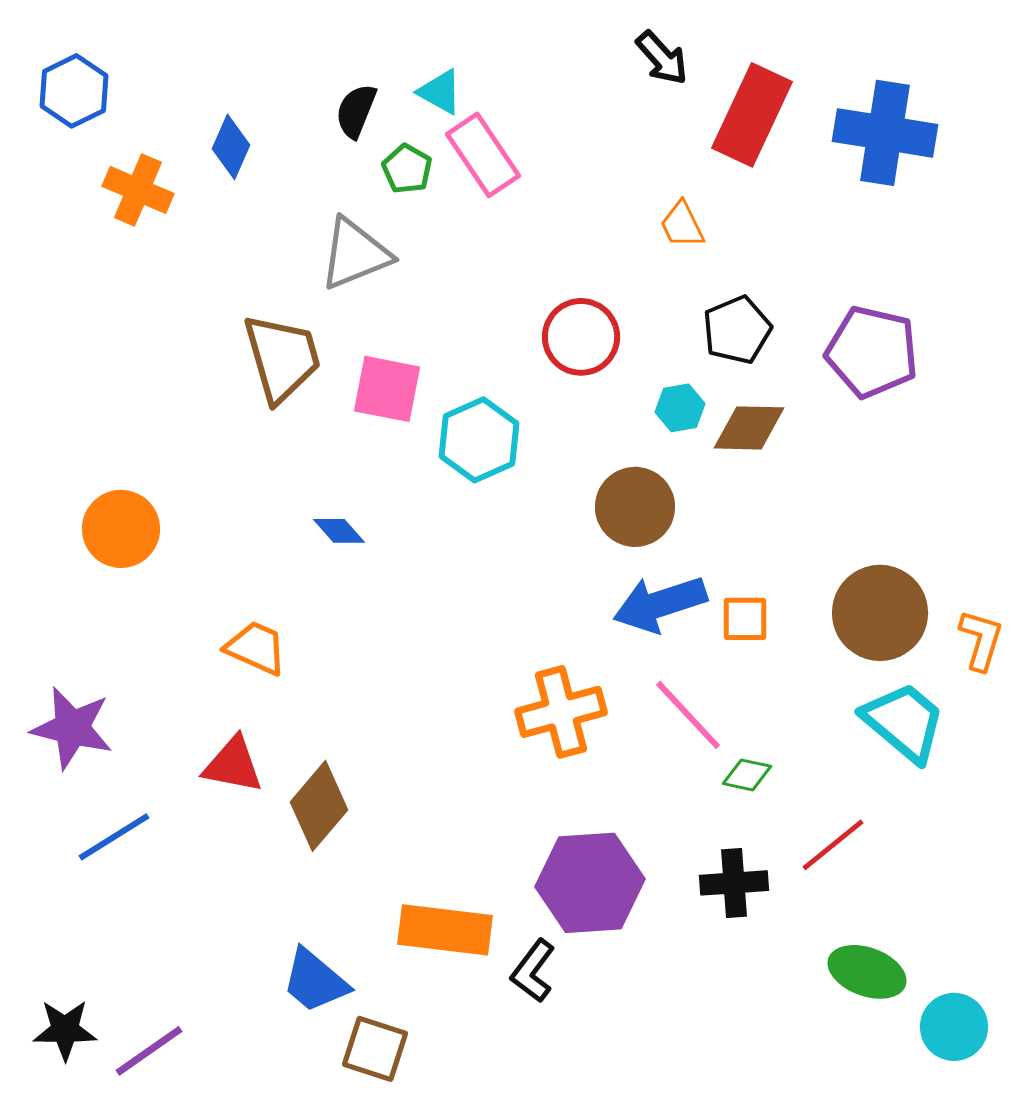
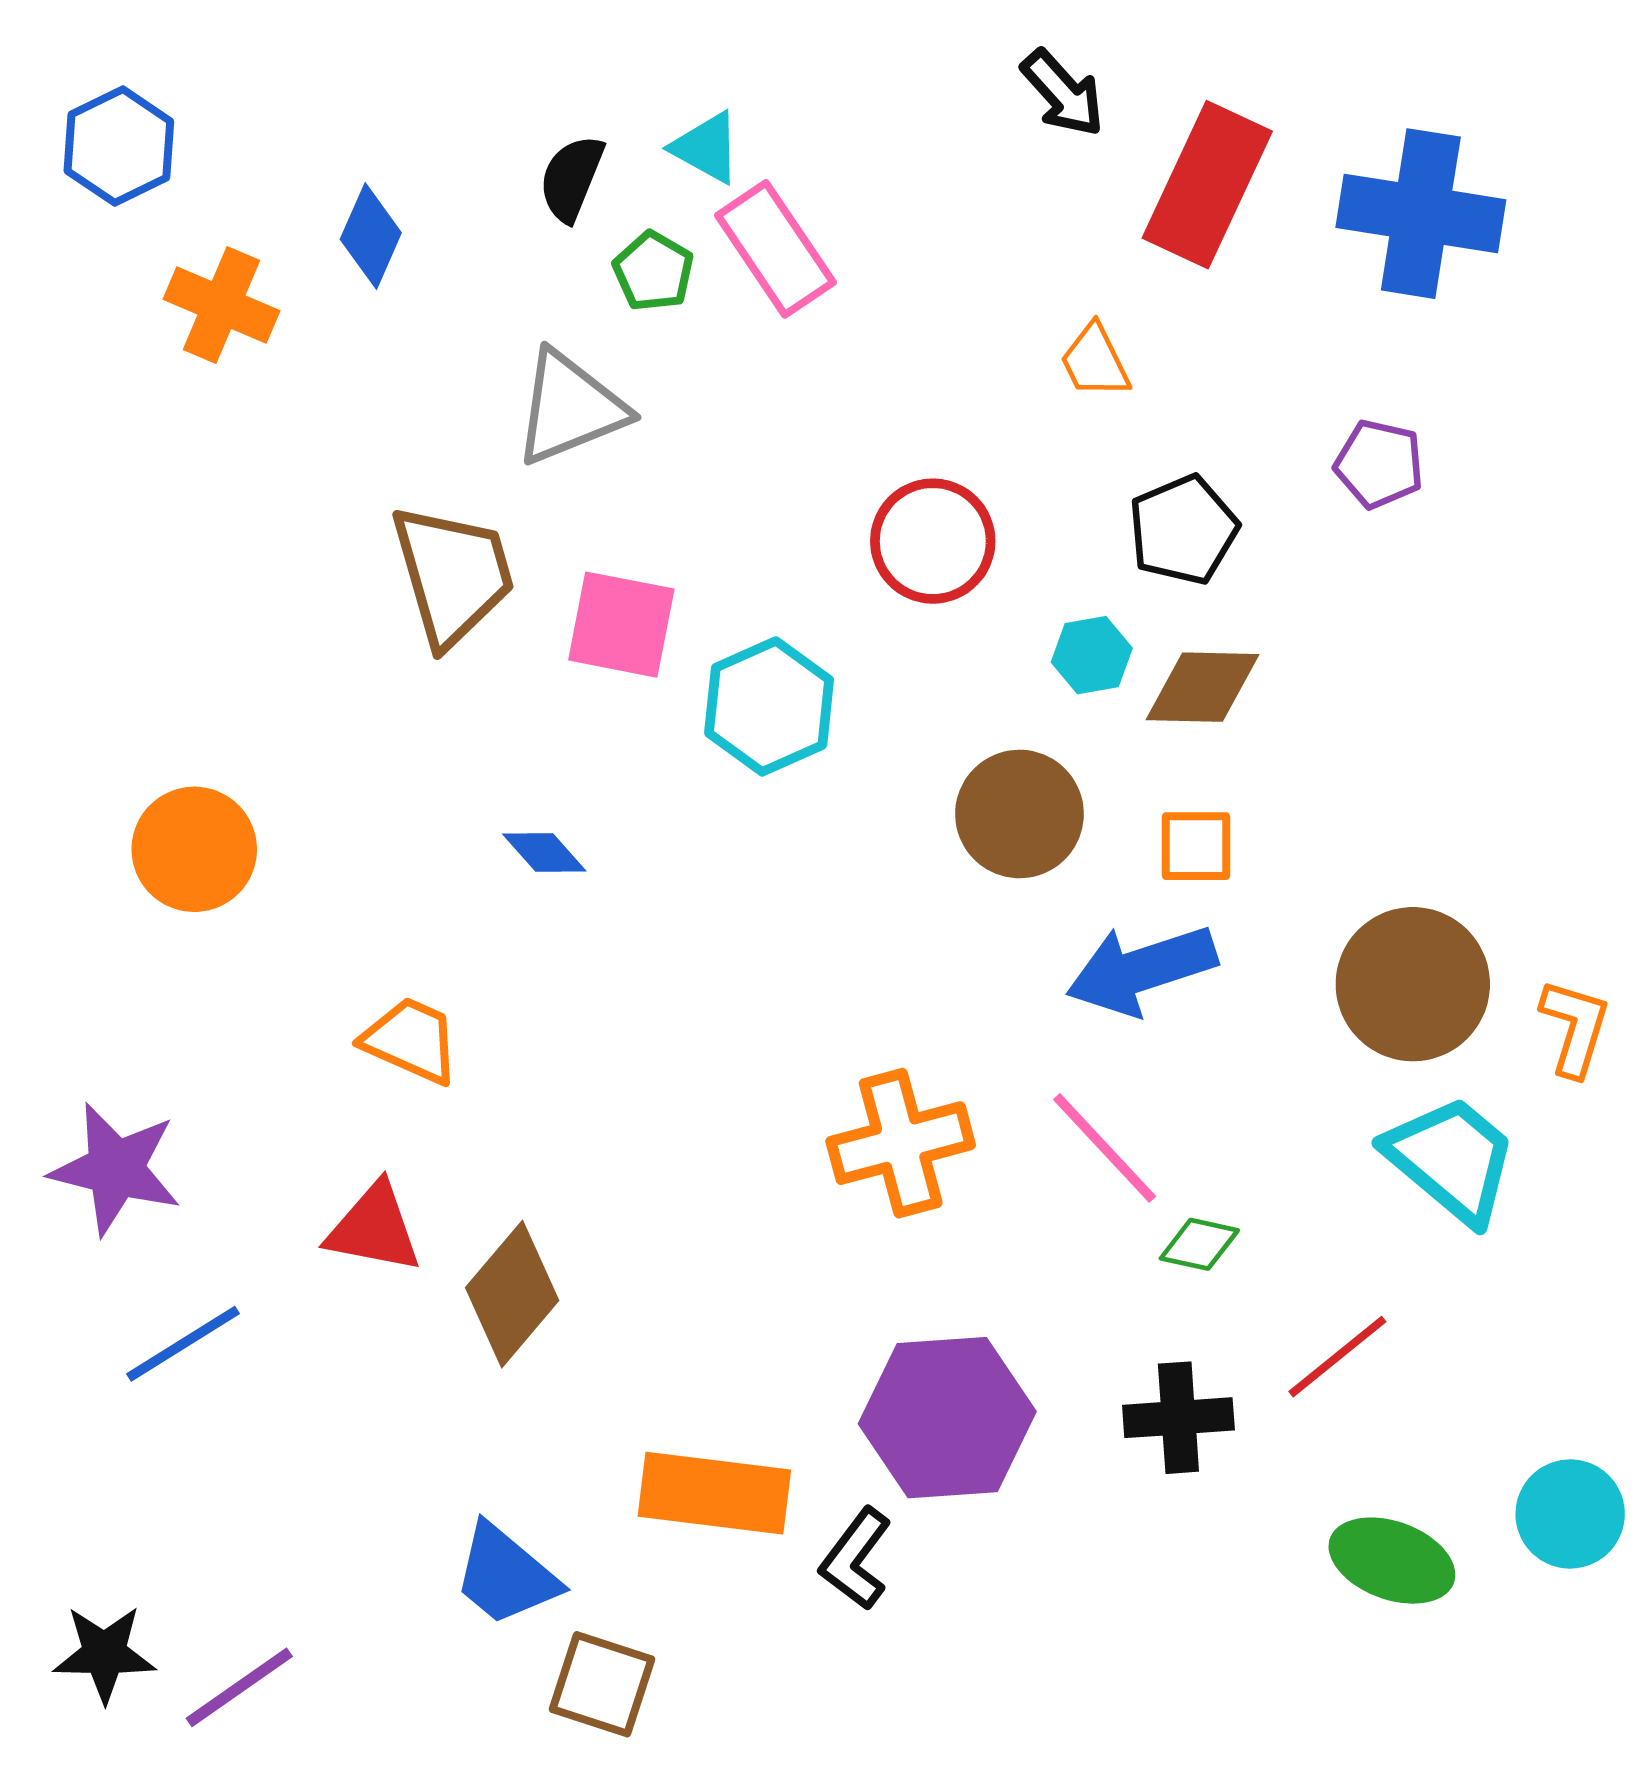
purple pentagon: (872, 352) -> (1379, 464), moved, size x0.6
blue arrow: (660, 604) -> (1141, 970), moved
orange square: (745, 619) -> (1196, 846), moved
cyan circle: (954, 1027) -> (1570, 1514), moved

